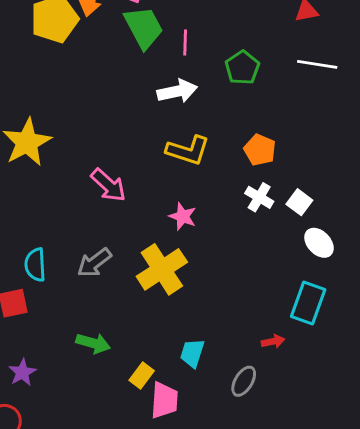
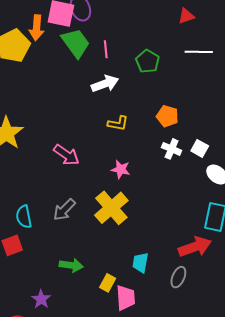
yellow L-shape: (188, 150) -> (118, 123), size x0.7
red arrow: (273, 341) -> (195, 247), size x2.0
purple star: (22, 372) -> (41, 299), moved

